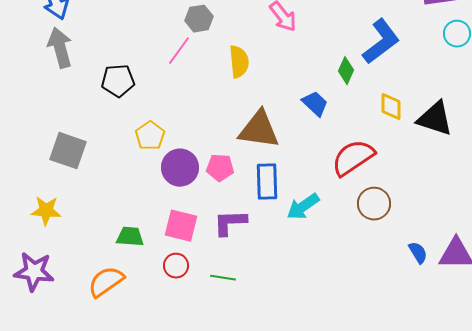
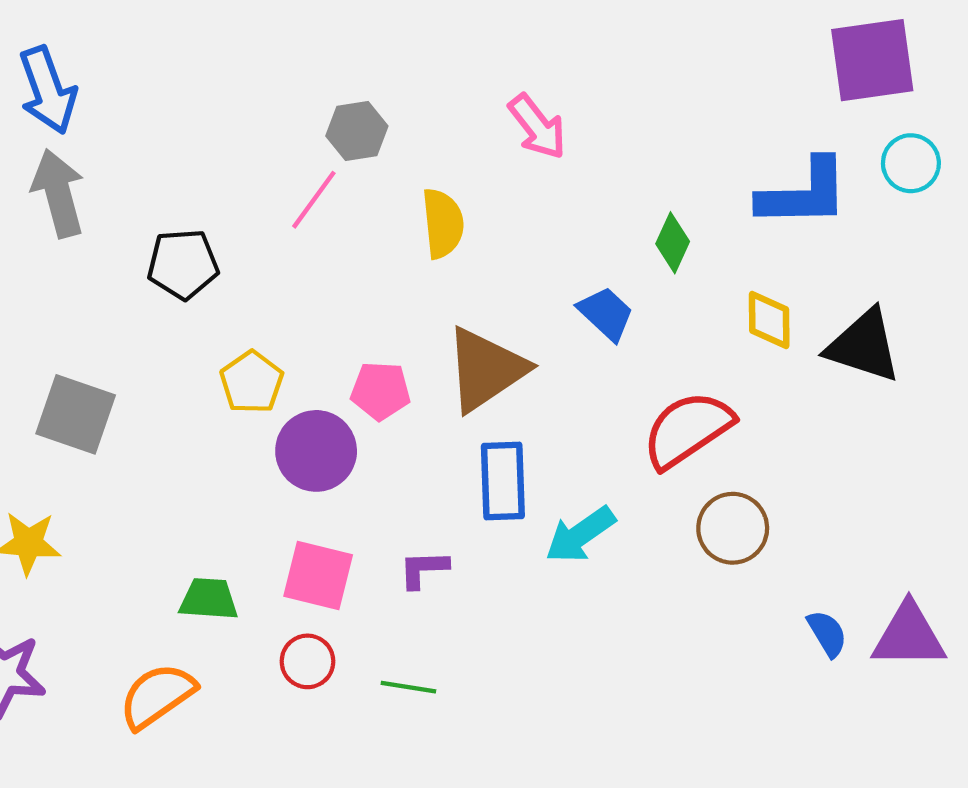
blue L-shape: (381, 42) -> (804, 193), moved, turned 36
brown triangle: (259, 130) -> (486, 369), turned -42
pink pentagon: (220, 168) -> (380, 391), moved
purple L-shape: (230, 223) -> (423, 569), size x0.7

